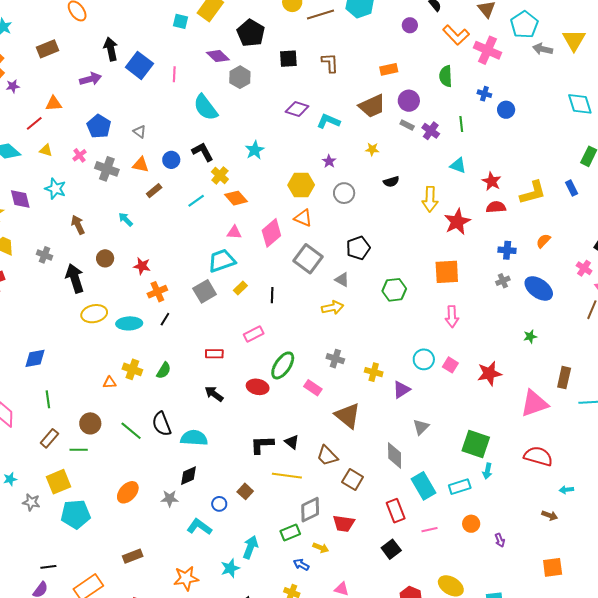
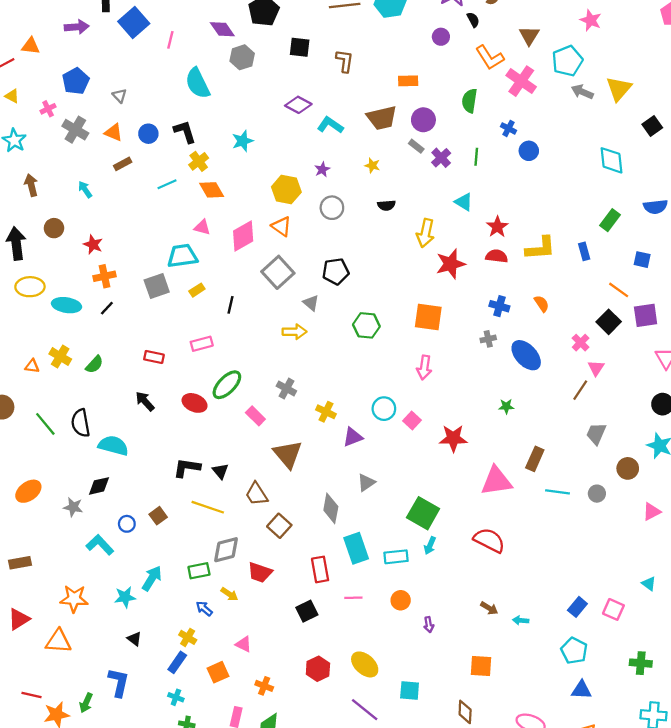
orange semicircle: (543, 241) -> (542, 304), turned 91
cyan arrow: (566, 490) -> (521, 620), moved

